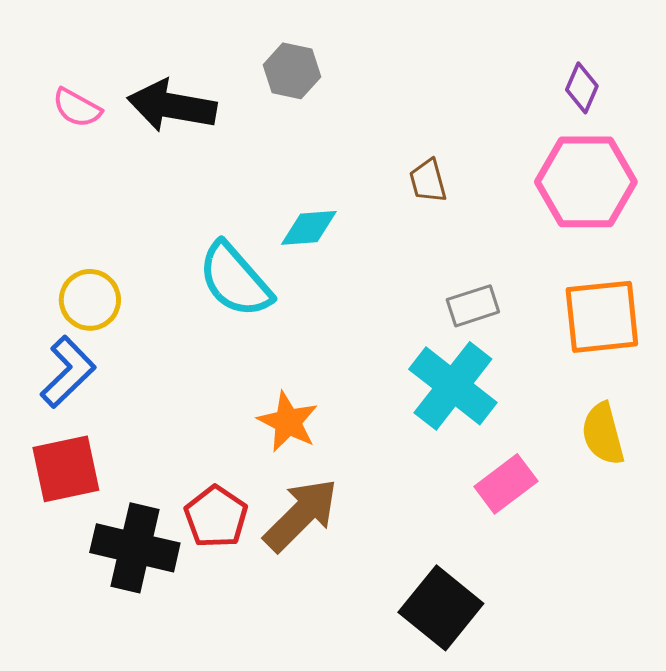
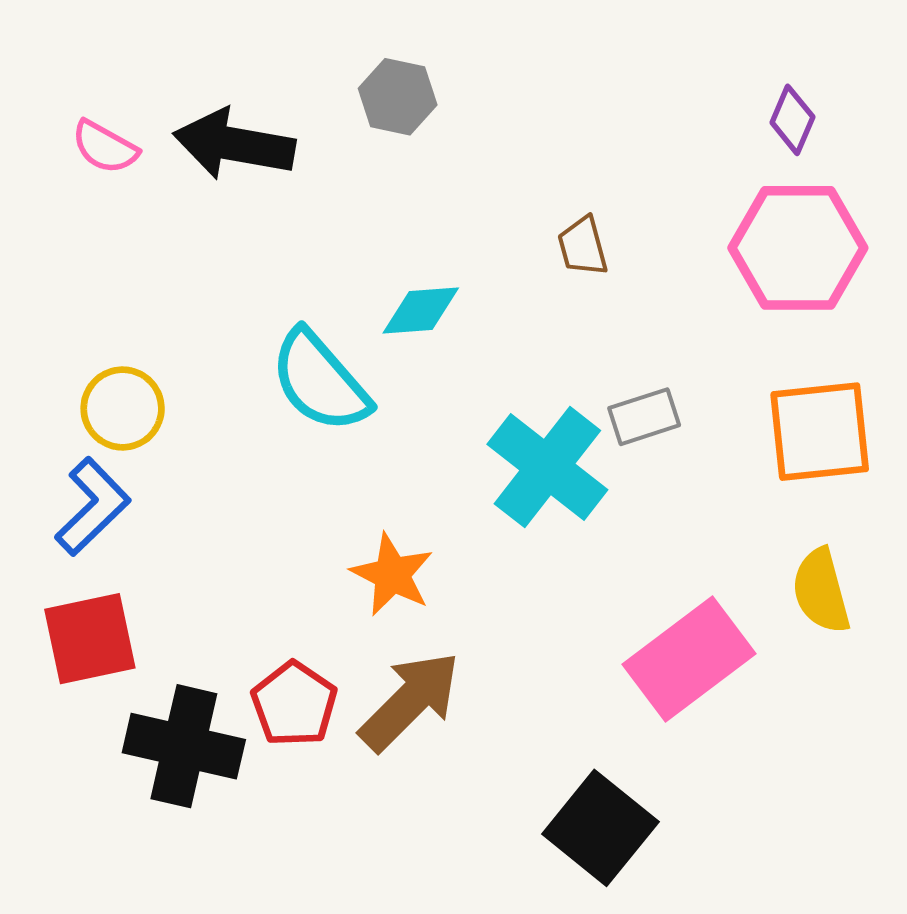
cyan cross: (453, 386) -> (547, 467), moved
pink rectangle: (506, 484) -> (689, 659), size x1.5

